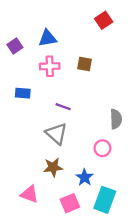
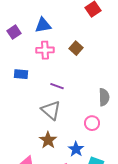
brown square: (85, 64) -> (76, 48), turned 32
brown star: (53, 167) -> (48, 140), turned -30

